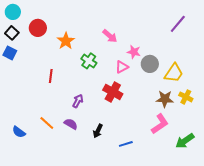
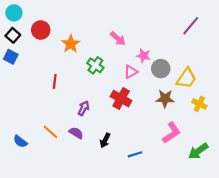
brown star: (165, 99) -> (165, 99), moved

